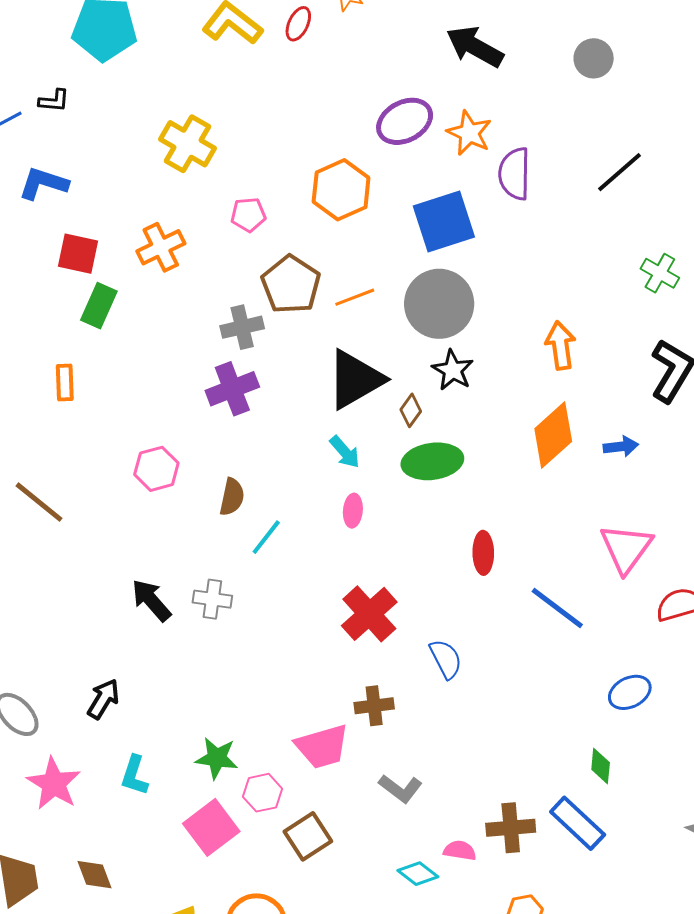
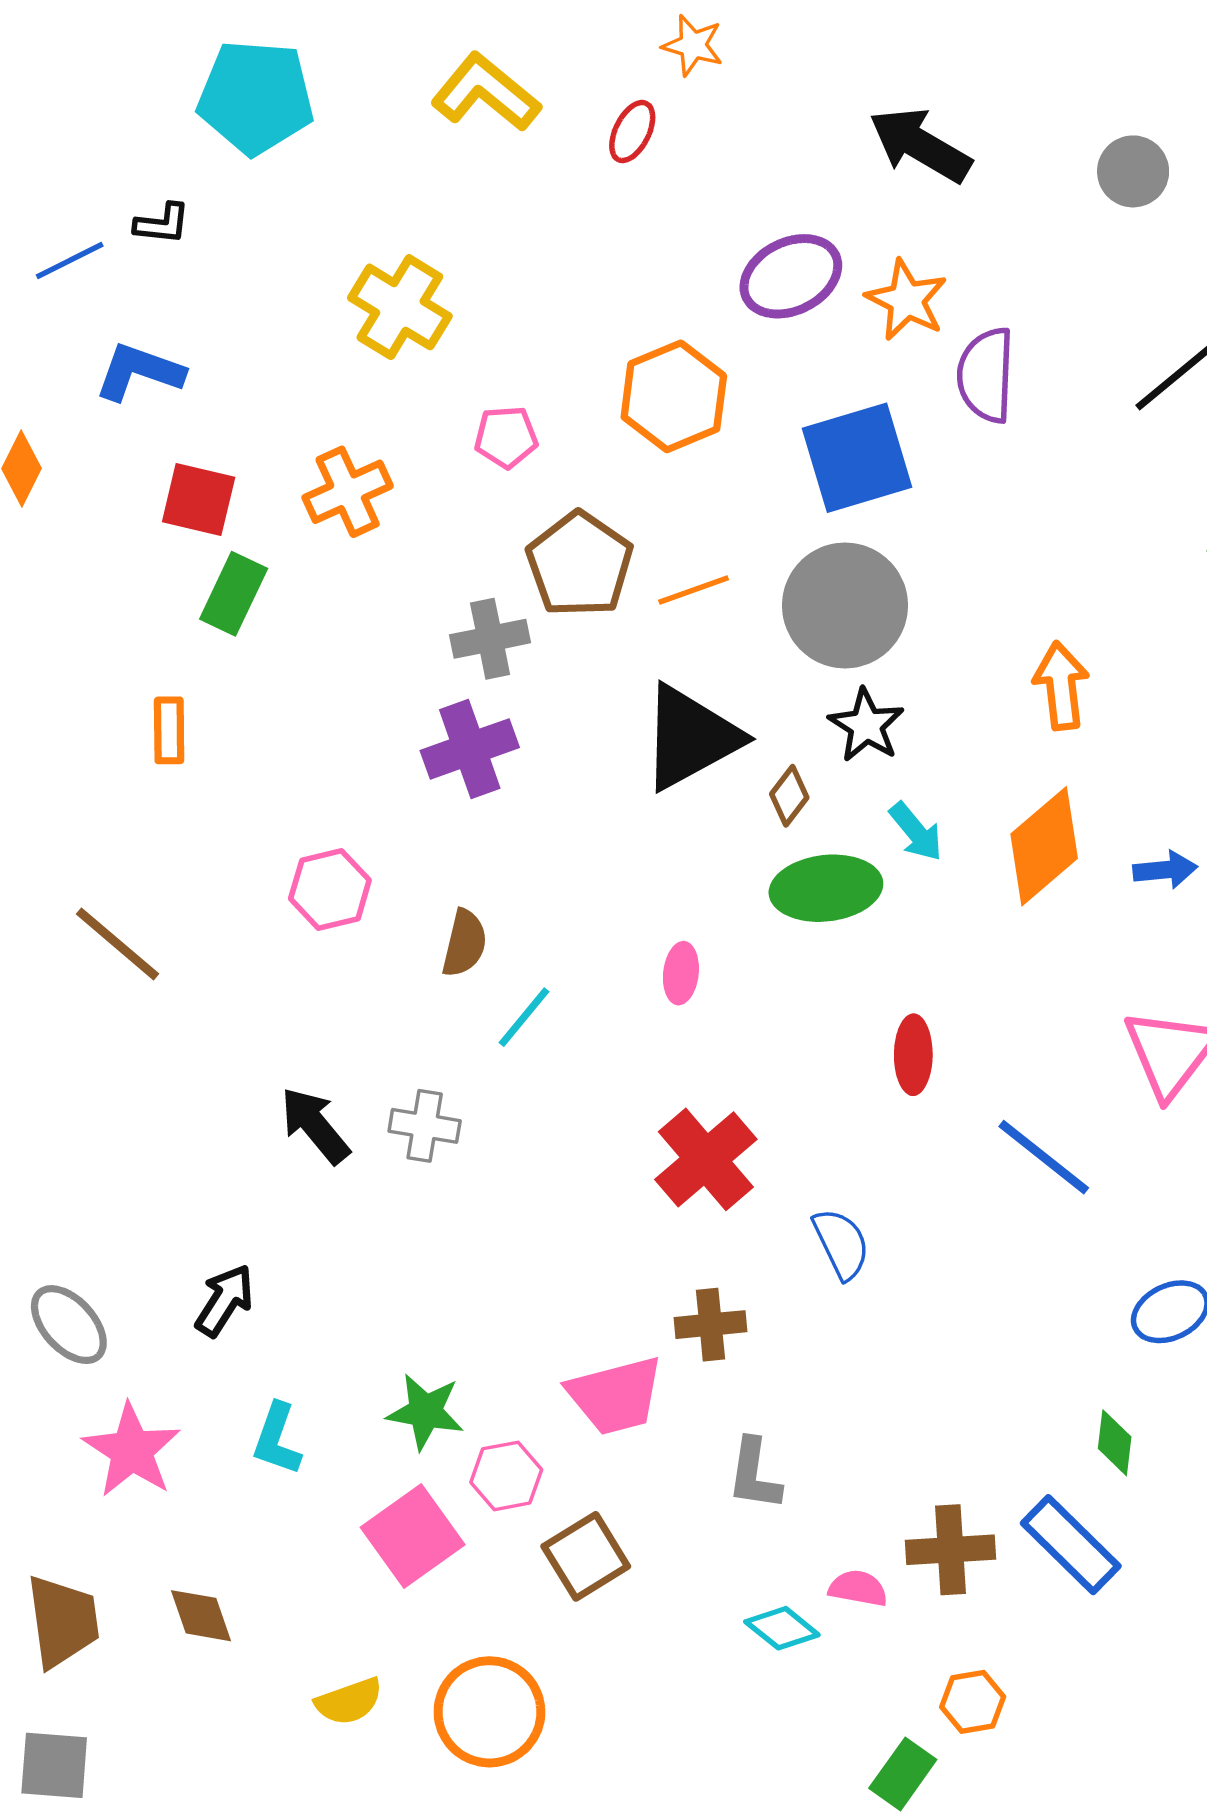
red ellipse: (298, 24) -> (632, 132), moved
cyan arrow: (345, 452) -> (916, 832), moved
gray L-shape: (400, 788) -> (754, 1474), turned 60

